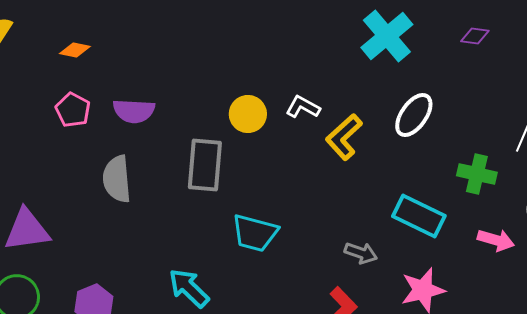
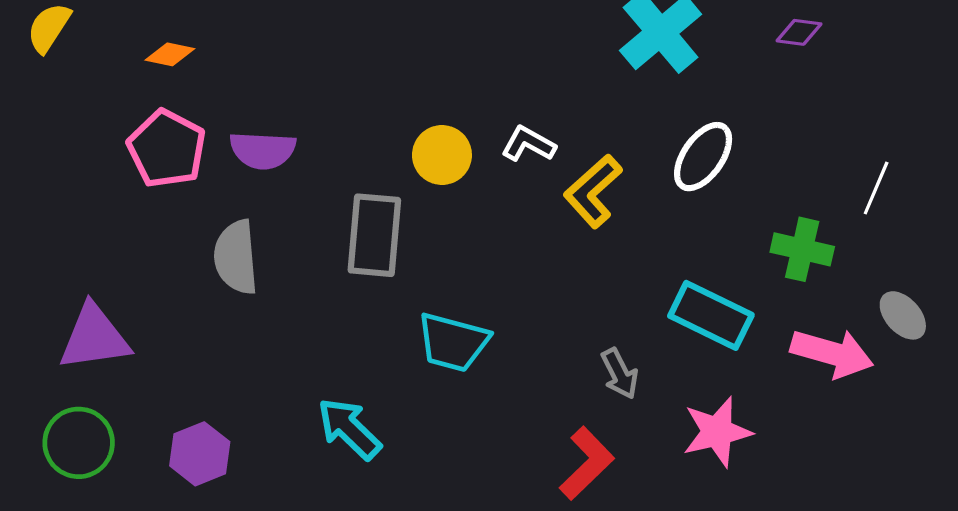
pink pentagon: (73, 110) -> (167, 149), size x1.4
pink arrow: (496, 240) -> (832, 353), size x1.4
gray arrow: (361, 253) -> (620, 374), turned 44

